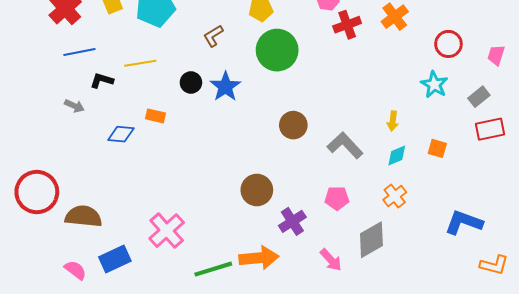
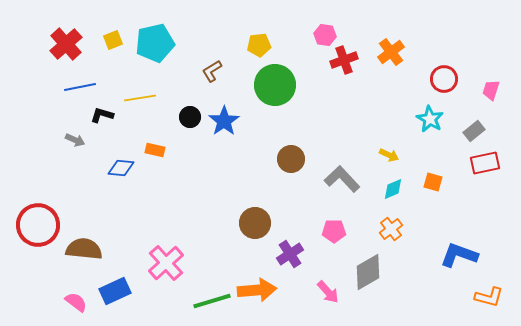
yellow arrow: (393, 121) -> (389, 155), turned -72

